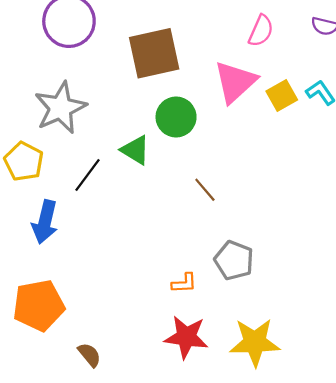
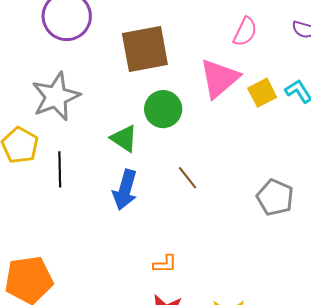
black line: (88, 175) -> (60, 169), moved, turned -40
blue arrow: (45, 222) -> (125, 190), moved
gray pentagon: (234, 260) -> (275, 197), moved

